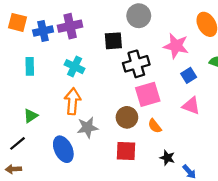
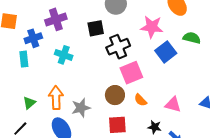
blue cross: (43, 31) -> (33, 38), moved
blue square: (189, 75) -> (166, 52), size x1.5
orange arrow: (72, 101) -> (56, 98), moved
pink triangle: (191, 106) -> (173, 105), moved

